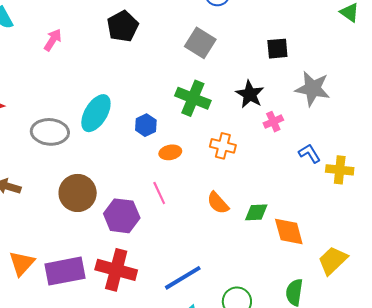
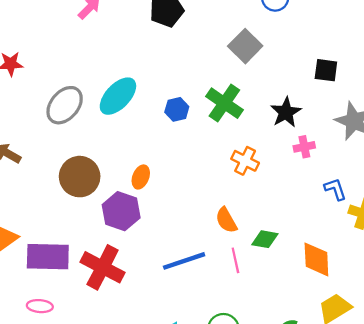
blue hexagon: (146, 125) -> (177, 109), moved
gray ellipse: (50, 132) -> (65, 105), turned -66
orange ellipse: (170, 152) -> (141, 177), moved, turned -70
pink line: (159, 193) -> (235, 260), moved
orange diamond: (289, 232) -> (316, 259), moved
blue line: (183, 278) -> (184, 261), moved

